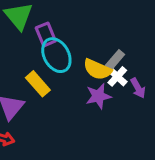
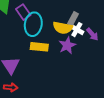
cyan ellipse: (56, 55) -> (33, 24), turned 50
yellow rectangle: (38, 84) -> (39, 47), moved, turned -30

